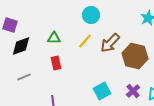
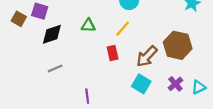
brown arrow: (110, 43) -> (147, 56), moved
red rectangle: (56, 63) -> (113, 53), moved
cyan square: (102, 91) -> (141, 84), turned -30

